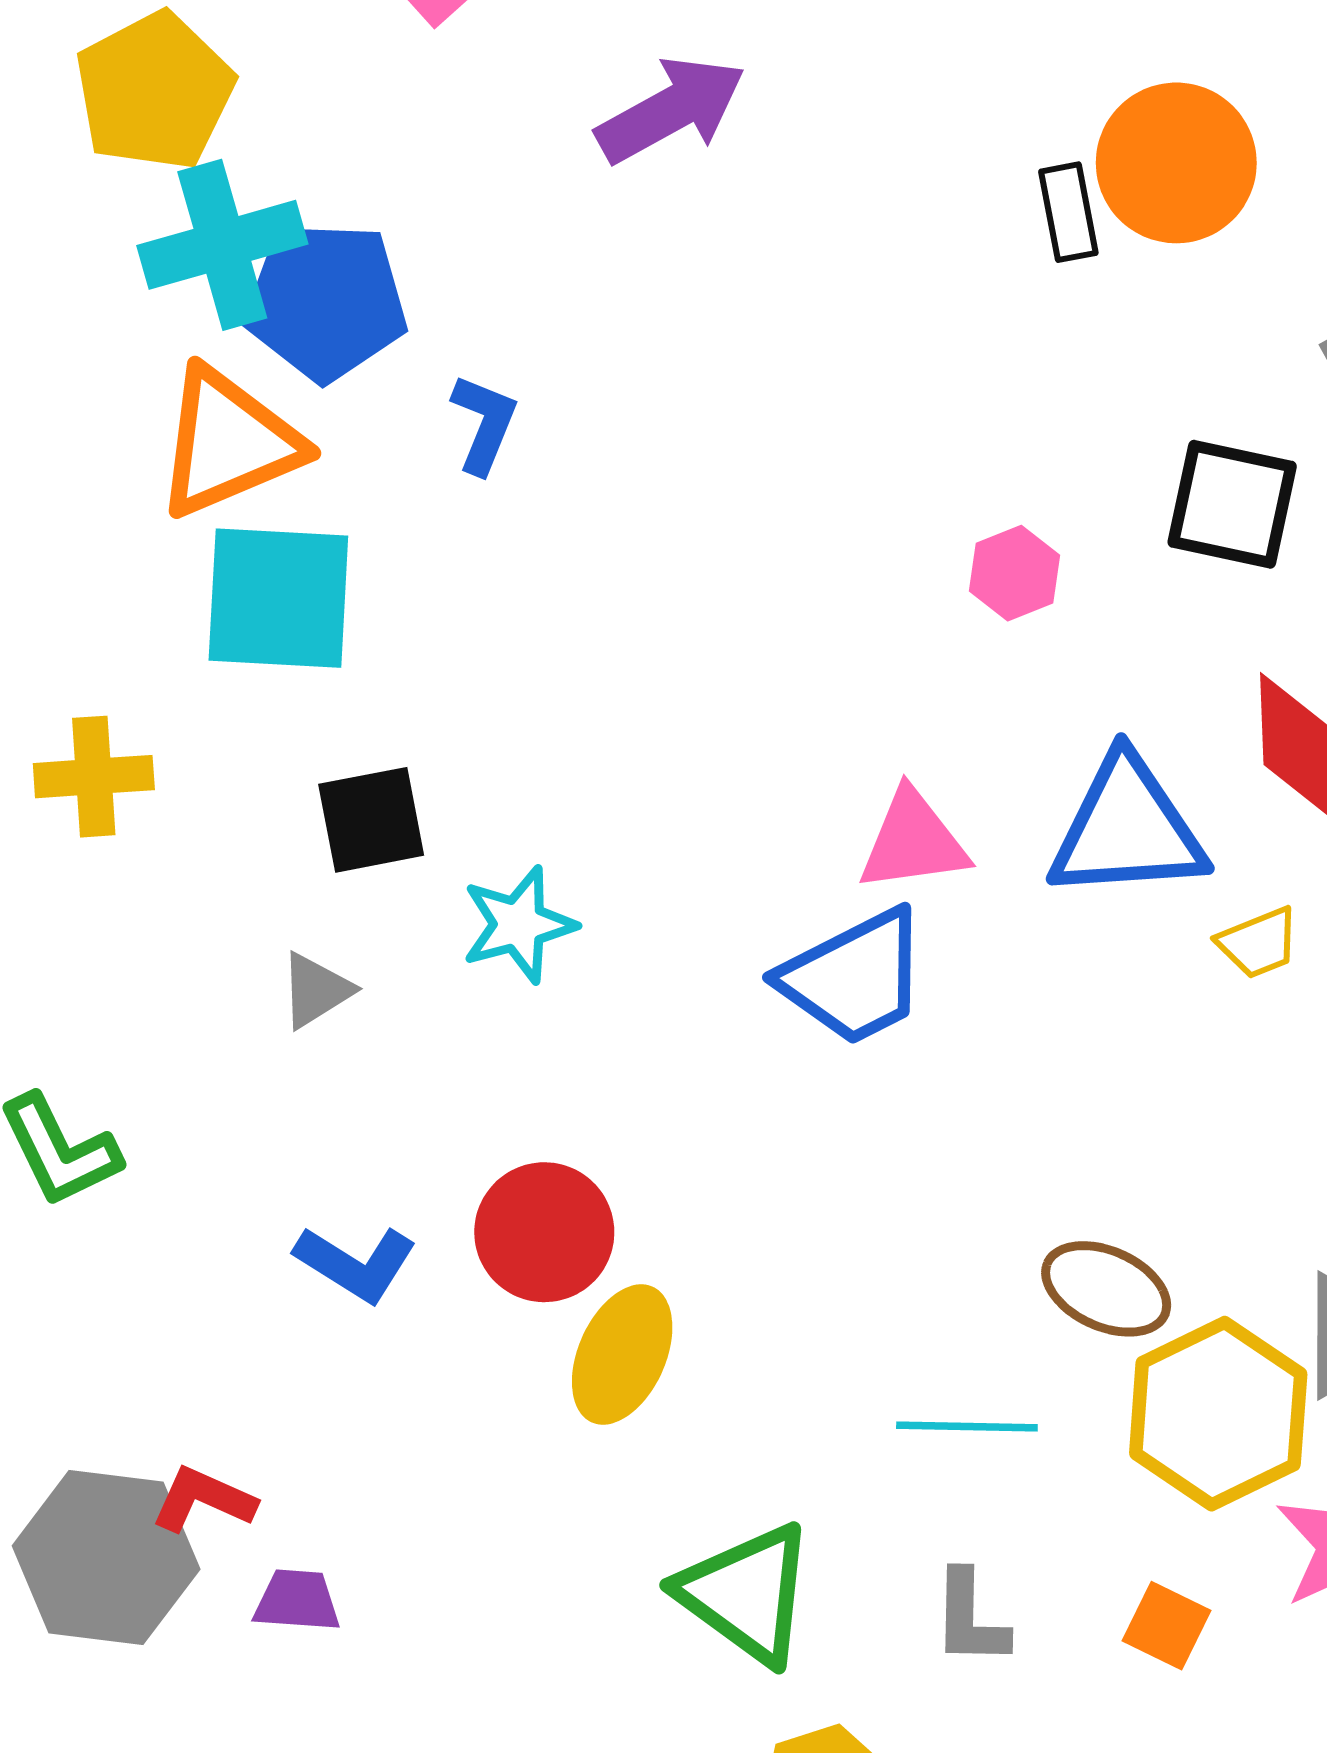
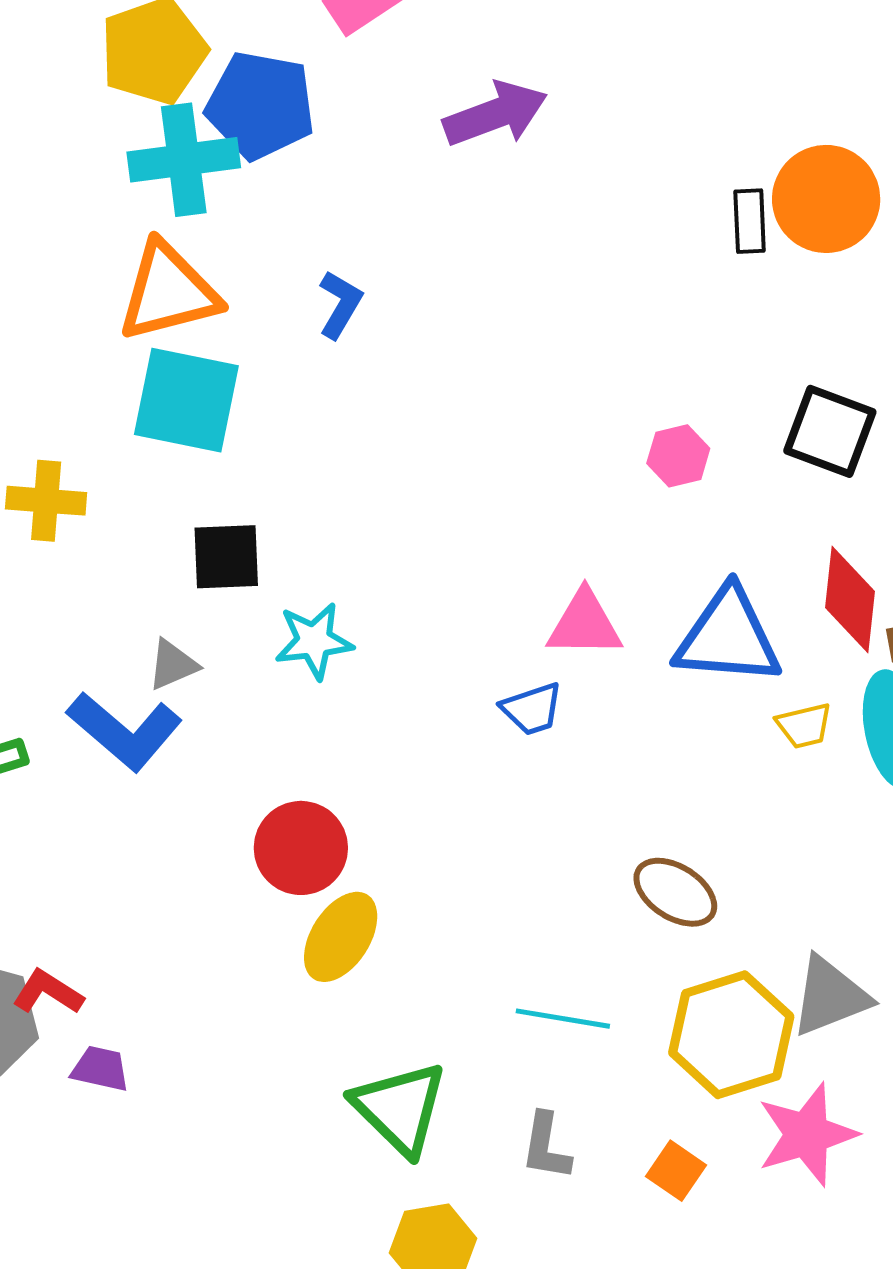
blue pentagon: (326, 301) -> (260, 105), moved
blue trapezoid: (854, 977) -> (532, 709), size x0.6
blue L-shape: (356, 1263) -> (125, 731), moved, size x1.4
brown ellipse: (1106, 1289) -> (675, 892), moved

